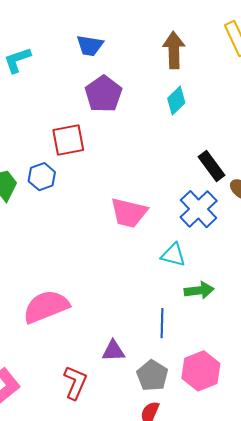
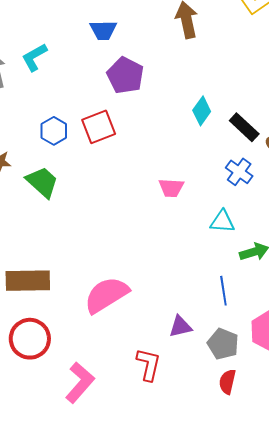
cyan diamond: (176, 101) -> (202, 111), moved
blue hexagon: (42, 177) -> (54, 131), moved
blue cross: (199, 209) -> (239, 172), size x0.7
pink trapezoid: (129, 213) -> (171, 188), size x0.7

